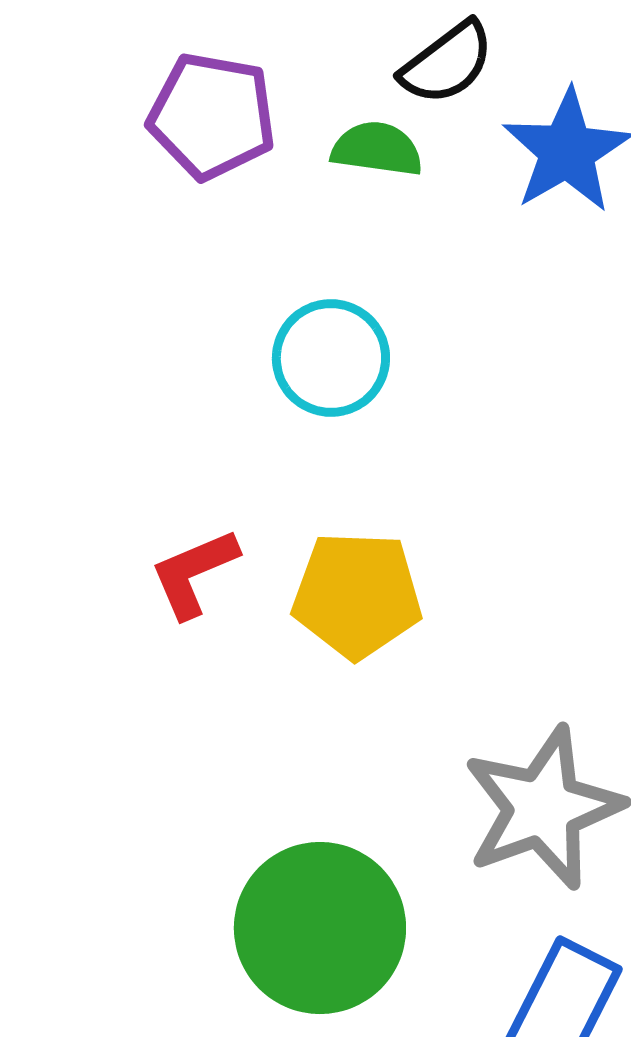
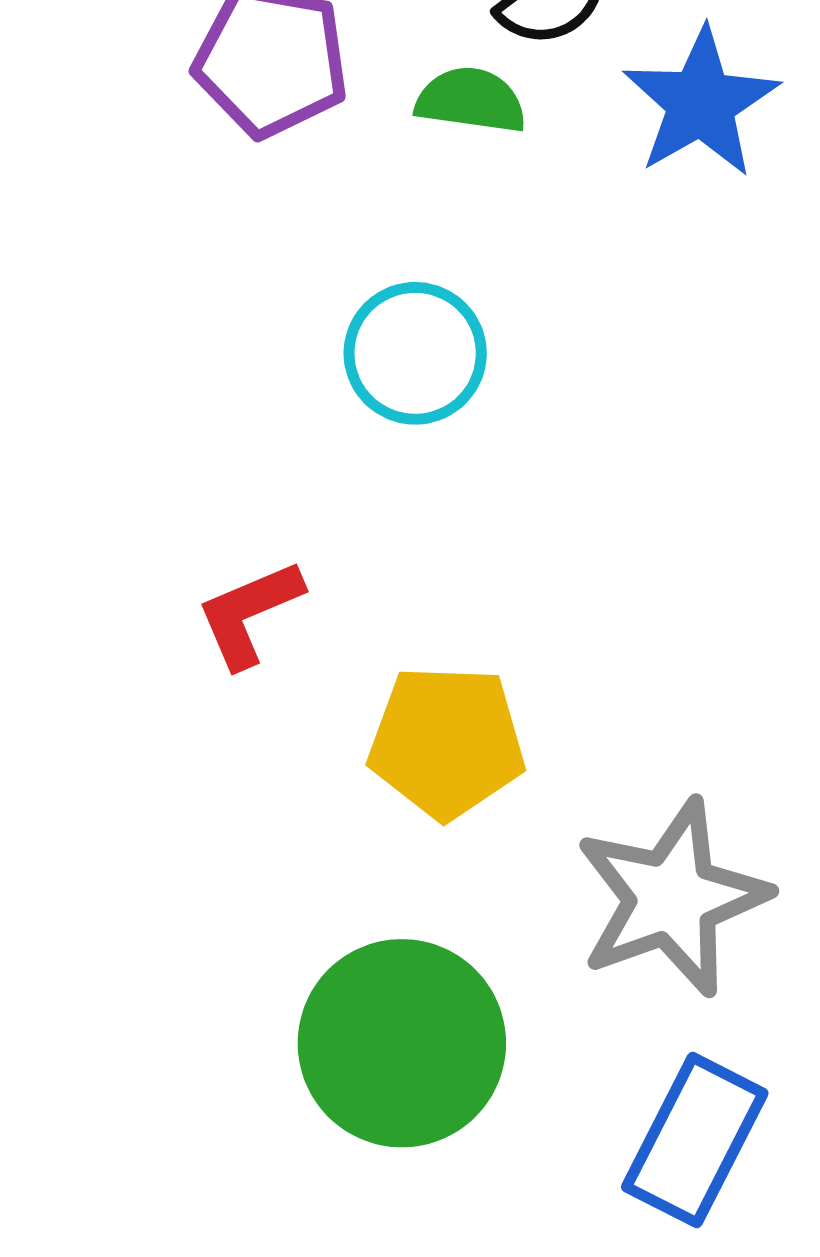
yellow pentagon: (357, 595) -> (447, 742), moved

